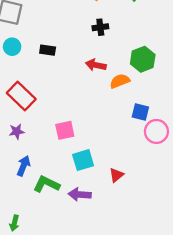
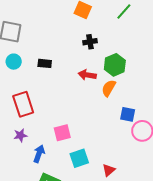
green hexagon: (143, 59) -> (115, 65), moved
orange semicircle: (120, 81) -> (109, 88), turned -36
red rectangle: (21, 96) -> (23, 104), turned 30
blue arrow: (24, 166) -> (39, 154), moved

